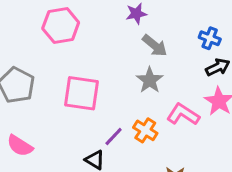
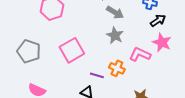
pink square: (81, 93) -> (72, 50), turned -30
purple line: (114, 136) -> (97, 75), turned 72

